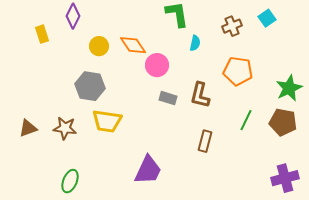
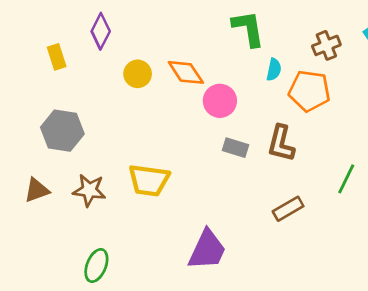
orange pentagon: (238, 71) -> (309, 91), moved
gray hexagon: (90, 86) -> (62, 131), moved
brown rectangle: (205, 141) -> (288, 209), turned 45

